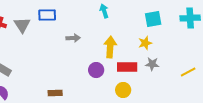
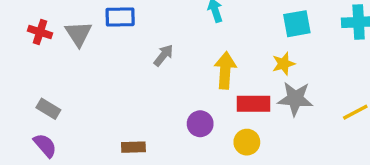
gray arrow: (73, 38) -> (163, 55), turned -48
gray star: (152, 64) -> (295, 99), size x1.5
purple circle: (96, 70) -> (200, 124), moved

